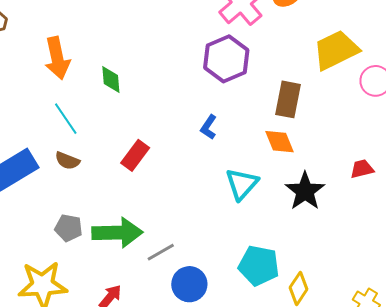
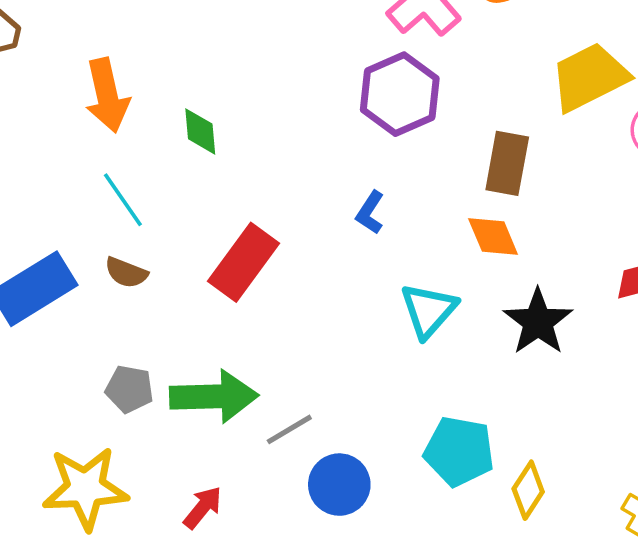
red rectangle: (135, 155) -> (243, 262), size x1.4

